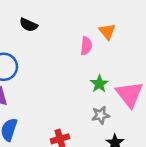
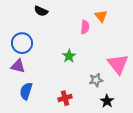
green star: (99, 84) -> (69, 56), moved

